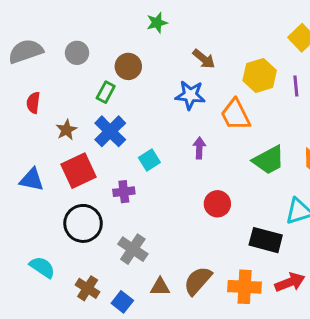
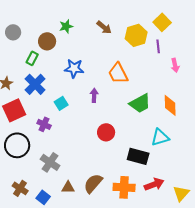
green star: (157, 23) -> (66, 26), moved
brown arrow: (204, 59) -> (104, 27), moved
yellow hexagon: (260, 75) -> (136, 35), moved
purple line: (296, 86) -> (158, 46), moved
blue star: (190, 95) -> (74, 68), moved
purple cross: (124, 192) -> (44, 124), turned 32

